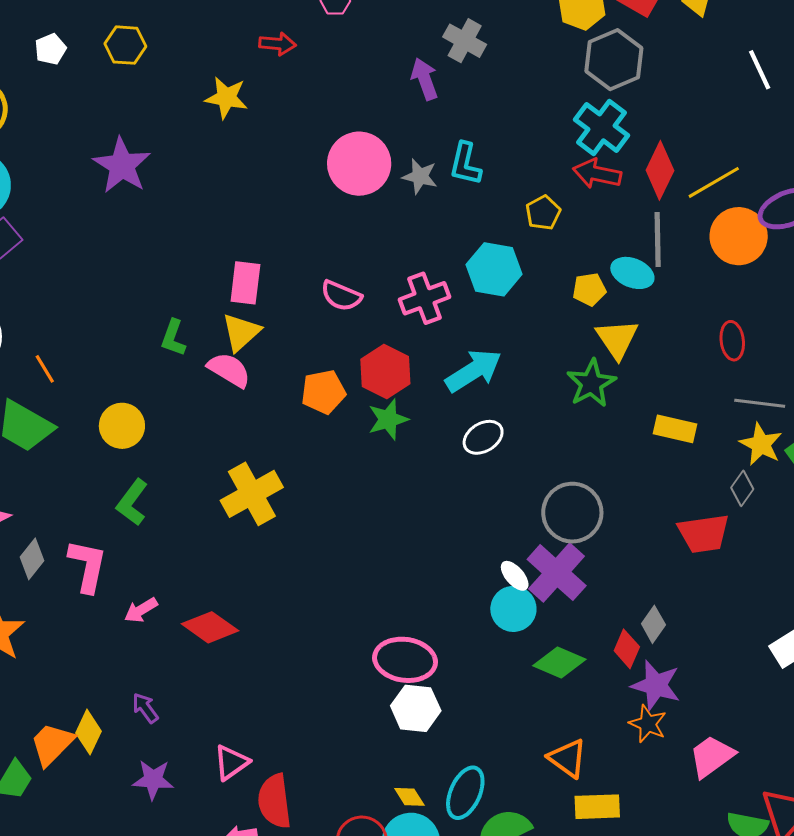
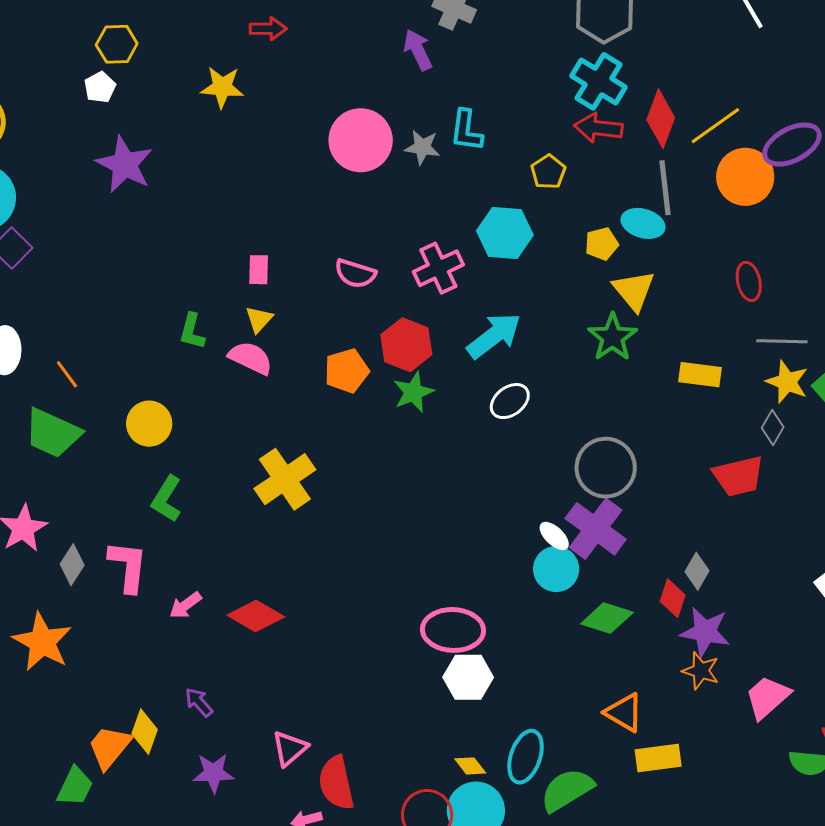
white pentagon: (50, 49) -> (100, 87), moved
pink rectangle: (245, 283) -> (259, 270), size x0.7
yellow triangle: (241, 332) -> (259, 319), size x0.7

